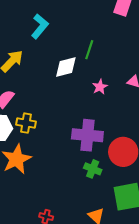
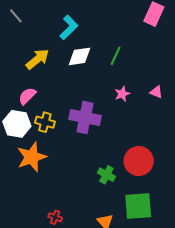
white diamond: (66, 67) -> (80, 56), moved
purple cross: (87, 135) -> (85, 118), moved

